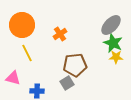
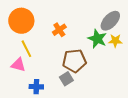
green star: (113, 43) -> (97, 39), moved
yellow star: (116, 57) -> (115, 41), moved
pink triangle: (13, 78) -> (18, 65), moved

